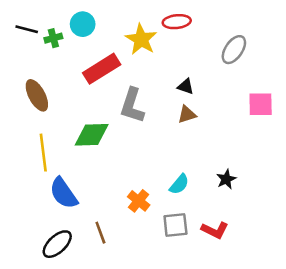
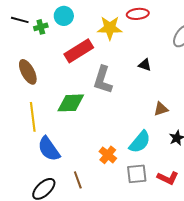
yellow star: (141, 39) -> (110, 28), turned -30
brown triangle: (187, 114) -> (161, 109), moved
cyan semicircle: (179, 184) -> (140, 142), size x1.4

